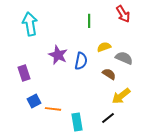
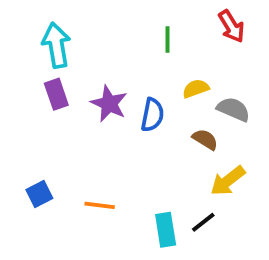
purple rectangle: (24, 73) -> (56, 94), moved
blue square: (34, 101) -> (39, 194), moved
cyan rectangle: (77, 122) -> (166, 230), moved

